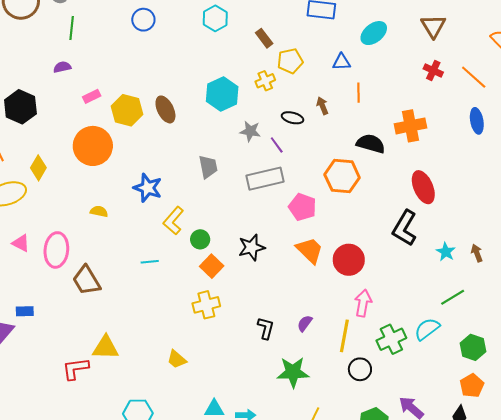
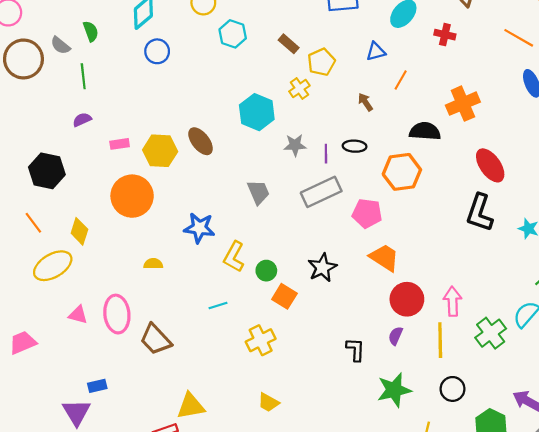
red cross: (433, 70) -> (445, 35), moved
orange line: (359, 93) -> (401, 80), turned 42
pink rectangle: (92, 96) -> (120, 144), turned 30
black ellipse: (292, 118) -> (355, 146), moved
purple line: (277, 145) -> (326, 154), turned 48
red circle: (349, 260) -> (407, 299), moved
yellow cross: (206, 305) -> (261, 340), moved
black circle: (360, 369) -> (452, 389), moved

